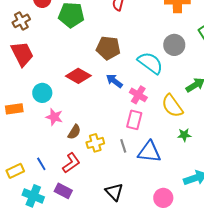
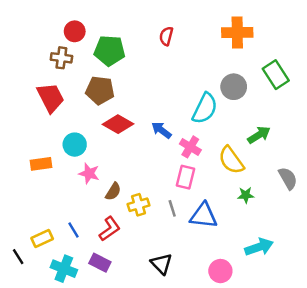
brown cross: (21, 21) -> (61, 58), moved, turned 36
brown pentagon: (108, 48) -> (100, 90), moved
cyan semicircle: (150, 63) -> (205, 108), turned 80

